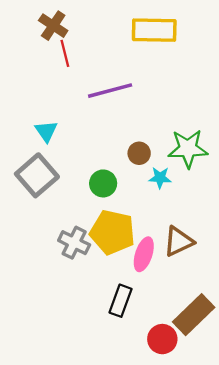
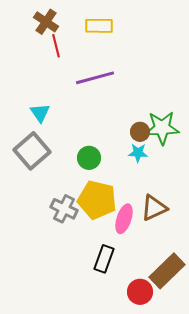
yellow rectangle: (154, 30) -> (99, 26), moved, size x0.7
brown circle: (139, 153) -> (140, 132), moved

